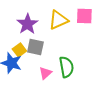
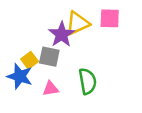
purple star: (27, 24) -> (62, 34), moved
pink triangle: (45, 73) -> (51, 89), moved, turned 32

